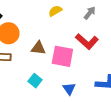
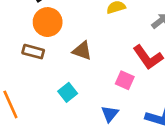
pink square: (62, 56) -> (125, 80), moved, size x0.6

